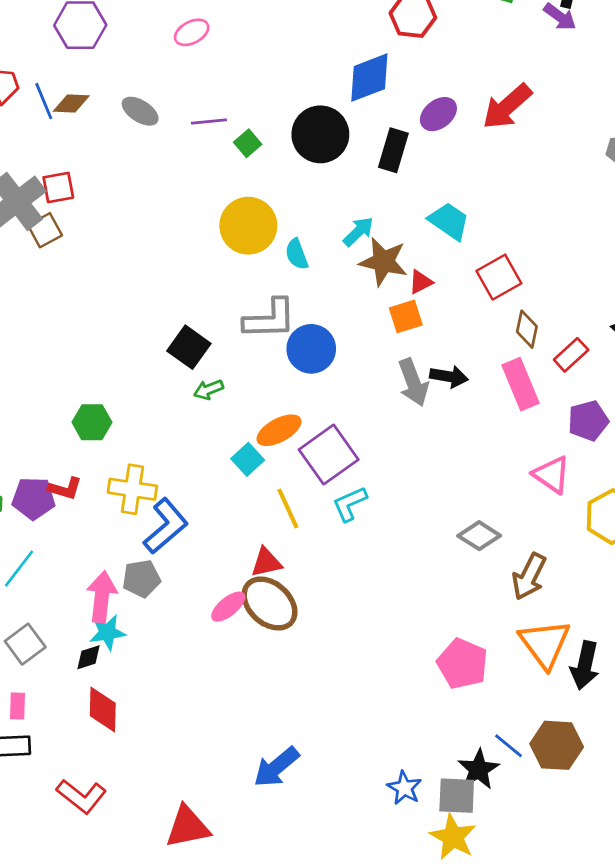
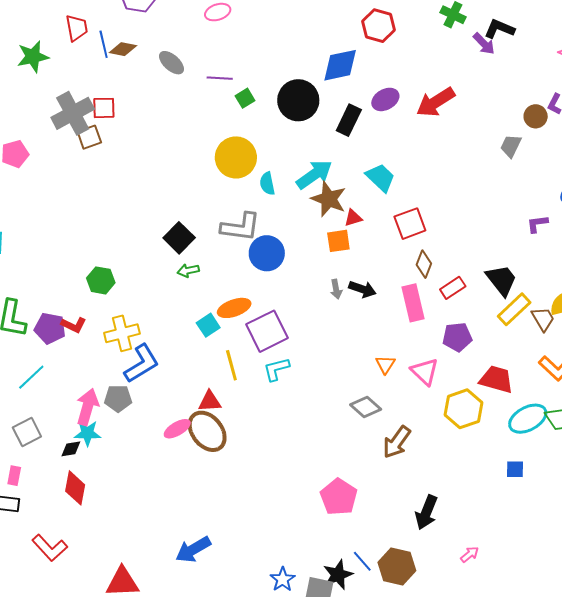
cyan arrow: (358, 232) -> (314, 175), size x1.5
gray arrow: (413, 382) -> (336, 289), size x0.6
yellow cross: (132, 489) -> (122, 333), turned -32
orange triangle: (545, 644) -> (385, 364), moved, size x0.5

